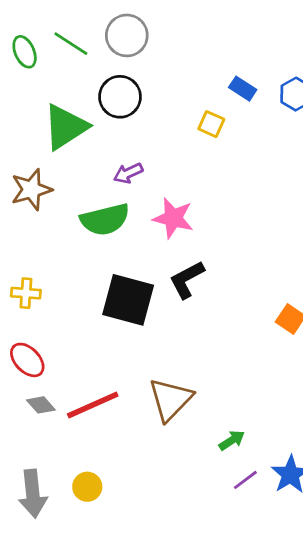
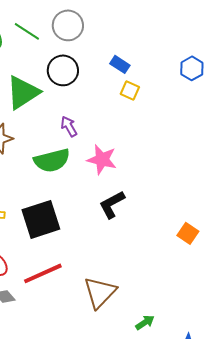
blue rectangle: (243, 89) -> (120, 64), moved
purple arrow: (128, 173) -> (69, 126), turned 85
black square: (128, 300) -> (41, 219), moved, turned -33
red line: (93, 405) -> (43, 273), moved

